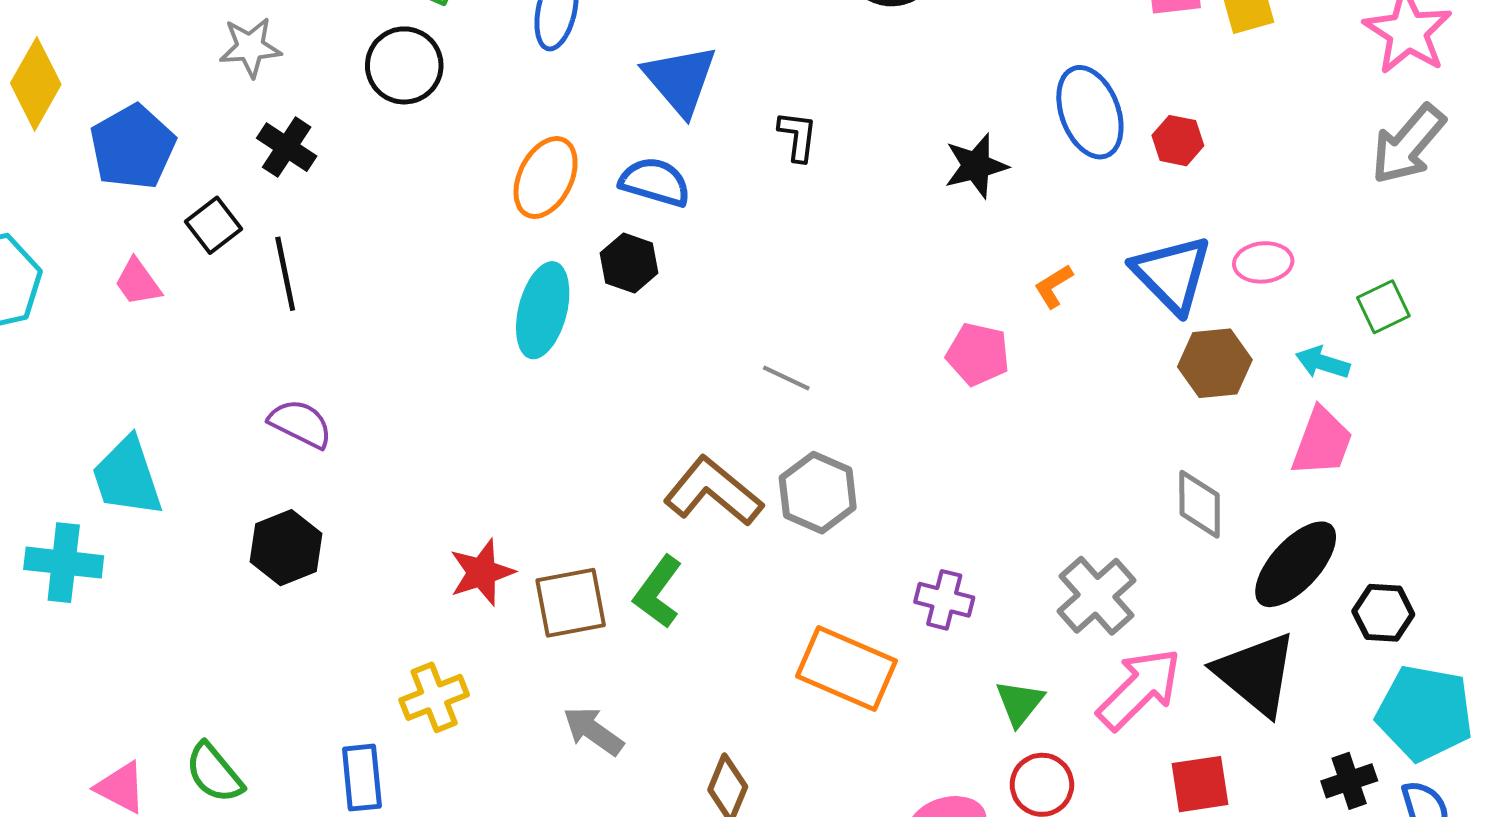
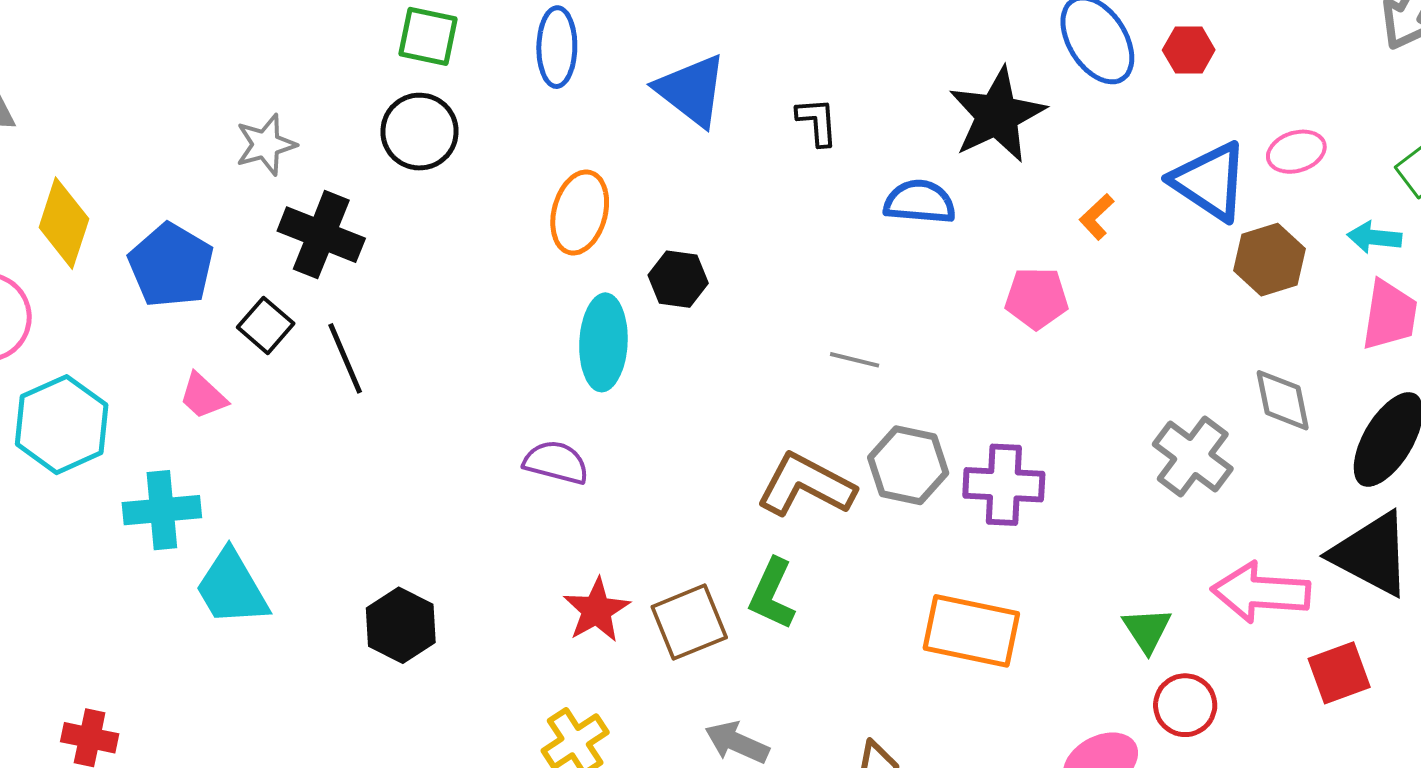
black cross: (287, 147) -> (321, 235), size x1.4
black star: (976, 166) -> (997, 115), size x1.5
blue semicircle: (655, 182) -> (920, 202), moved
purple semicircle: (300, 424) -> (556, 462), moved
cyan cross: (64, 563) -> (162, 510), moved
gray cross: (1096, 596) -> (1193, 457), moved
purple cross: (944, 600) -> (1004, 485), moved, size x1.4
pink arrow: (1139, 689) -> (1261, 592), turned -120

